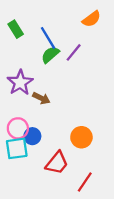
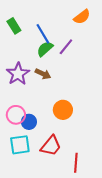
brown arrow: (41, 98) -> (43, 74), moved
orange circle: (81, 137) -> (63, 110), moved
cyan square: (17, 148) -> (20, 145), moved
red line: (85, 182) -> (76, 163), turned -30

